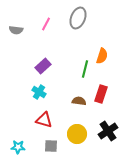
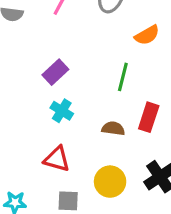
orange semicircle: (102, 56) -> (147, 35), moved, turned 42
cyan cross: (39, 92) -> (62, 111), moved

